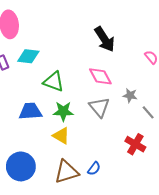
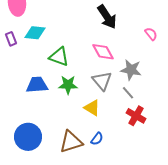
gray star: (130, 95) -> (131, 70), size x1.5
gray line: (148, 112) -> (128, 93), moved
yellow triangle: (61, 136) -> (92, 108), moved

